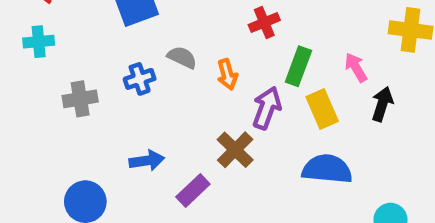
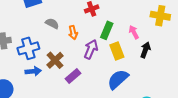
blue cross: (140, 79) -> (28, 48), moved, size x1.5
brown cross: (235, 150) -> (55, 60), moved
blue semicircle: (327, 169) -> (118, 79), turned -50
purple rectangle: (193, 190) -> (73, 76), moved

